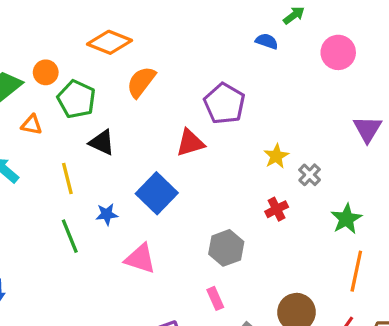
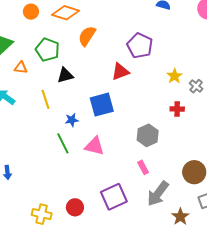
orange circle: (46, 72) -> (31, 12), moved
black triangle: (102, 142) -> (65, 75), turned -36
blue square: (157, 193) -> (102, 105), turned 35
red cross: (277, 209) -> (177, 109), turned 32
green line: (70, 236) -> (63, 143), moved

